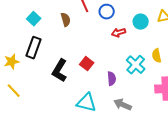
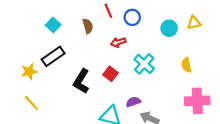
red arrow: (119, 33) -> (118, 42), moved
black rectangle: (34, 48) -> (53, 56), turned 35
cyan cross: (136, 65) -> (144, 64), moved
purple semicircle: (112, 79) -> (133, 102), moved, turned -104

